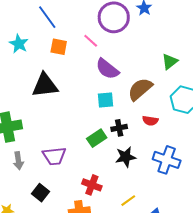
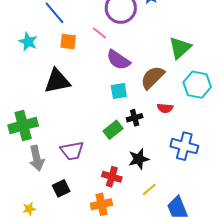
green triangle: (170, 62) -> (180, 48), size x1.4
black star: (126, 157) -> (139, 159), moved
gray arrow: (18, 161) -> (37, 158), size x1.4
black square: (41, 193) -> (61, 188), turned 30

